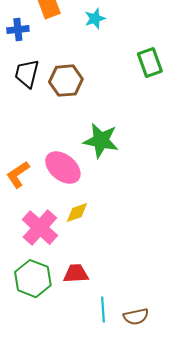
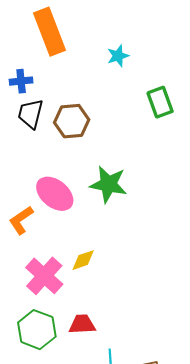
cyan star: (95, 19) -> (118, 56), moved
blue cross: (18, 30) -> (21, 81), moved
pink ellipse: (63, 168) -> (55, 194), moved

